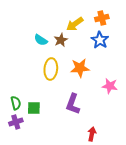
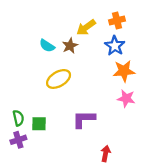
orange star: (80, 68) -> (124, 71), moved
yellow ellipse: (51, 69) -> (59, 79), turned 55
purple L-shape: (73, 104) -> (84, 119), turned 70

